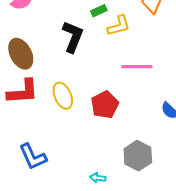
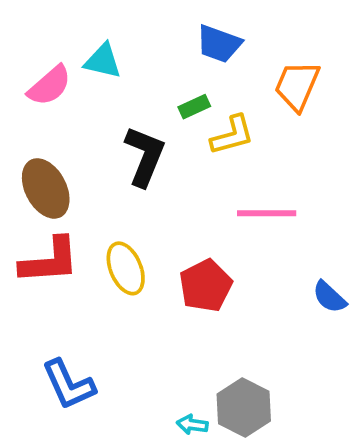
gray hexagon: (138, 156) -> (244, 407), moved

